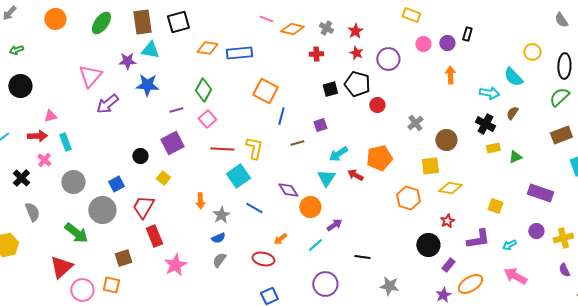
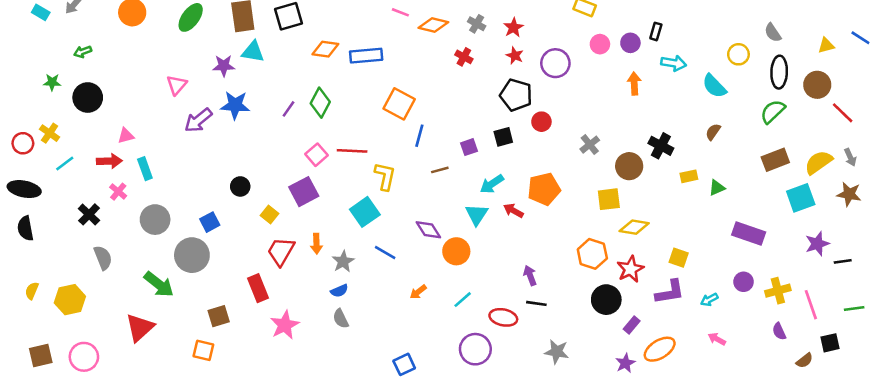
gray semicircle: (561, 20) -> (773, 33), moved
red cross: (316, 54) -> (464, 57), turned 32
pink triangle: (90, 76) -> (177, 85), size x0.7
blue star: (147, 85) -> (235, 105), moved
black square: (330, 89) -> (503, 137), moved
cyan arrow: (489, 93) -> (674, 63), moved
purple line: (176, 110) -> (289, 109), moved, turned -40
pink square: (207, 119) -> (316, 155), moved
black cross: (485, 124) -> (661, 146), moved
purple square: (172, 143) -> (304, 192), moved
red line: (222, 149) -> (352, 151), moved
orange hexagon: (408, 198) -> (592, 254), moved
yellow square: (495, 206) -> (679, 258), moved
red trapezoid: (143, 207) -> (281, 251), moved
red star: (447, 221) -> (630, 269), size x1.5
purple arrow: (334, 225) -> (530, 275), moved, turned -77
black line: (362, 257) -> (536, 303), moved
red ellipse: (263, 259) -> (503, 317), moved
gray semicircle: (219, 260) -> (341, 319), turned -63
pink arrow: (515, 276) -> (717, 339), size x0.6
pink circle: (82, 290) -> (84, 357), moved

